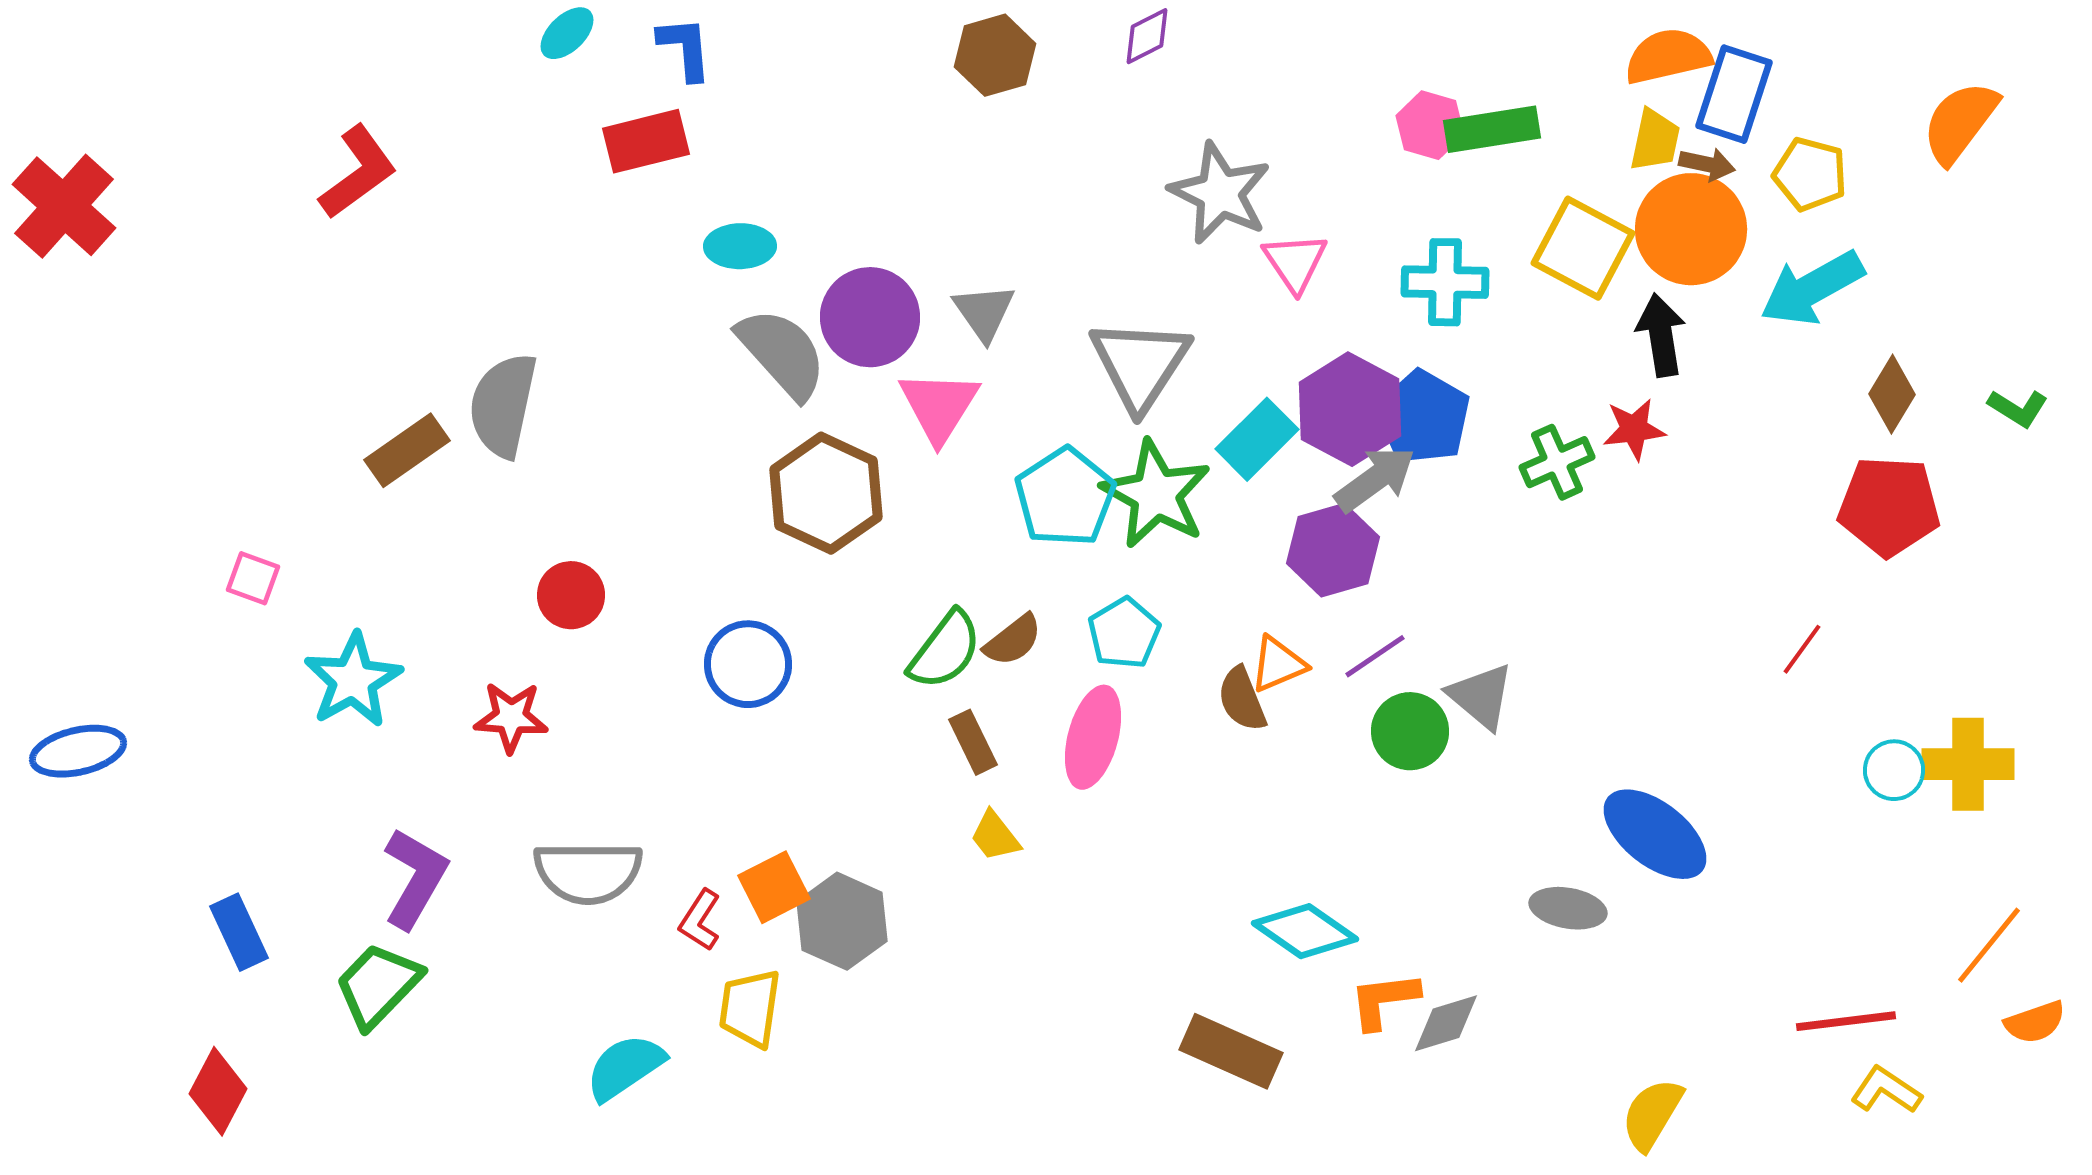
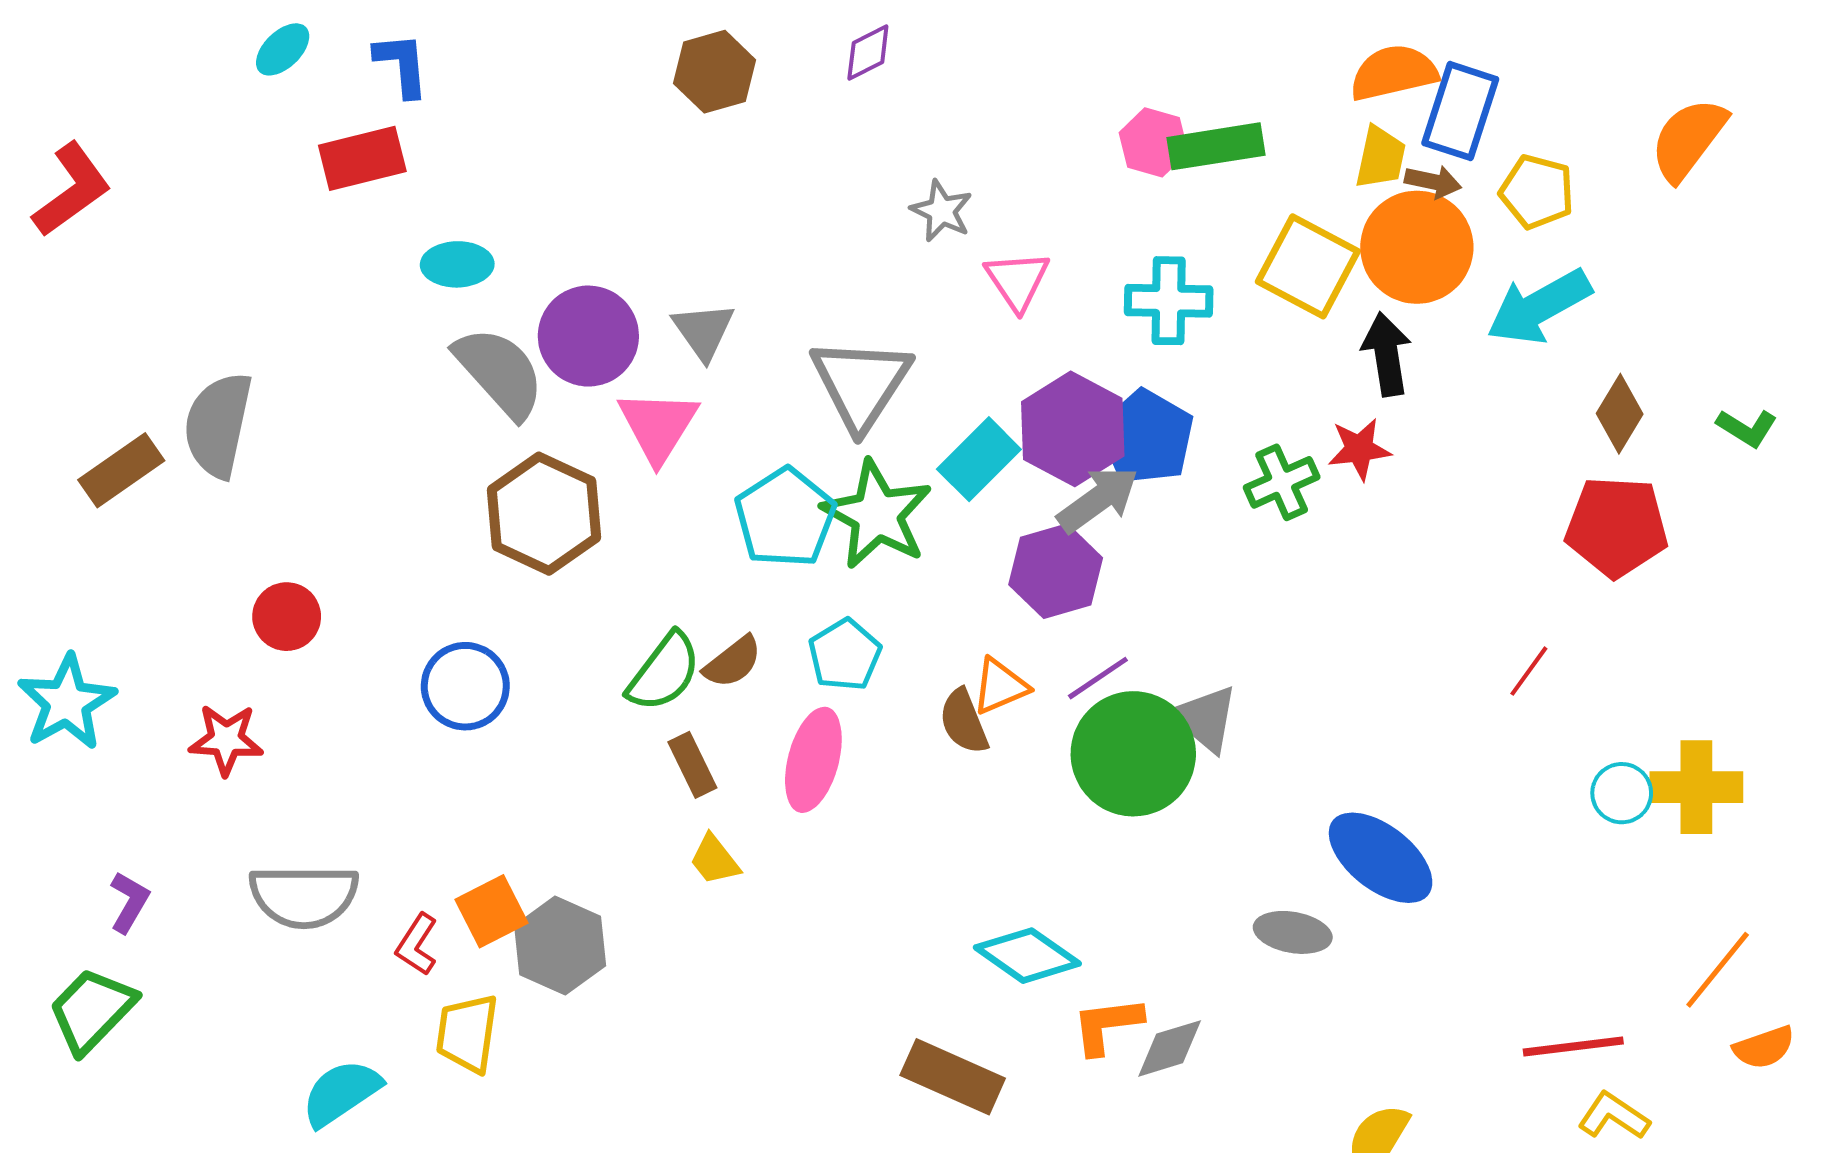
gray star: (1220, 193) -> (942, 211), size x0.6
green circle: (1410, 731) -> (1133, 754), size x1.6
purple L-shape: (415, 878) -> (129, 902), size x0.6

